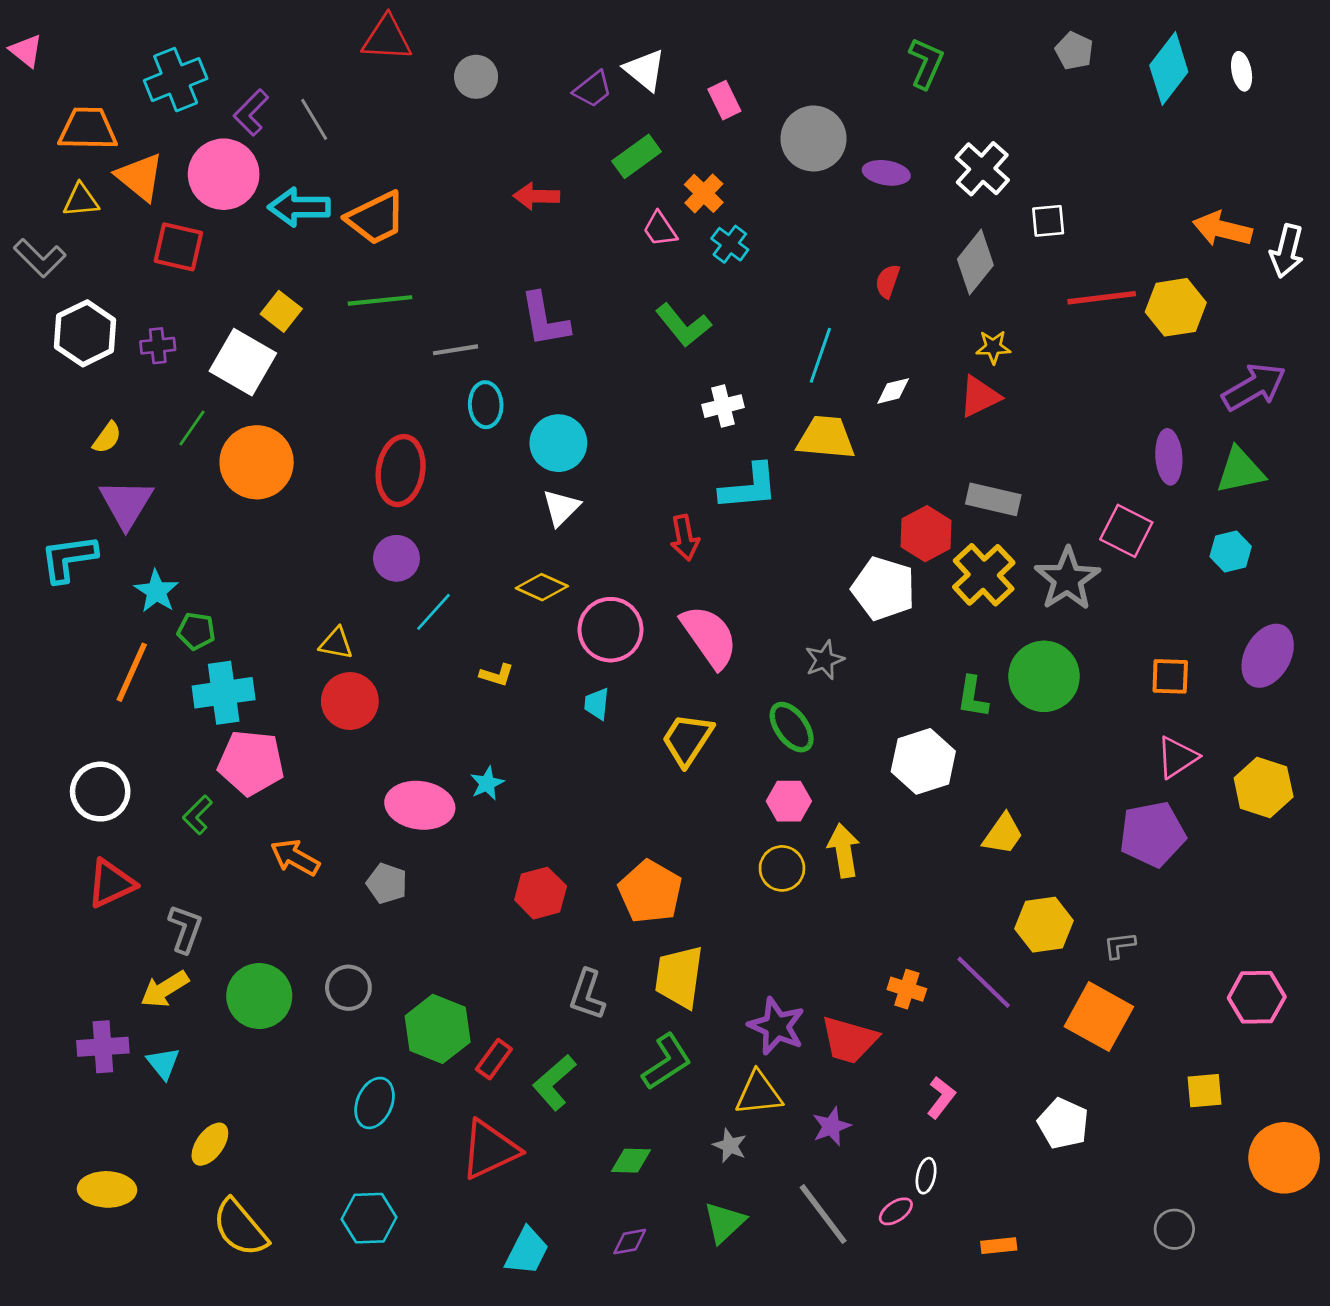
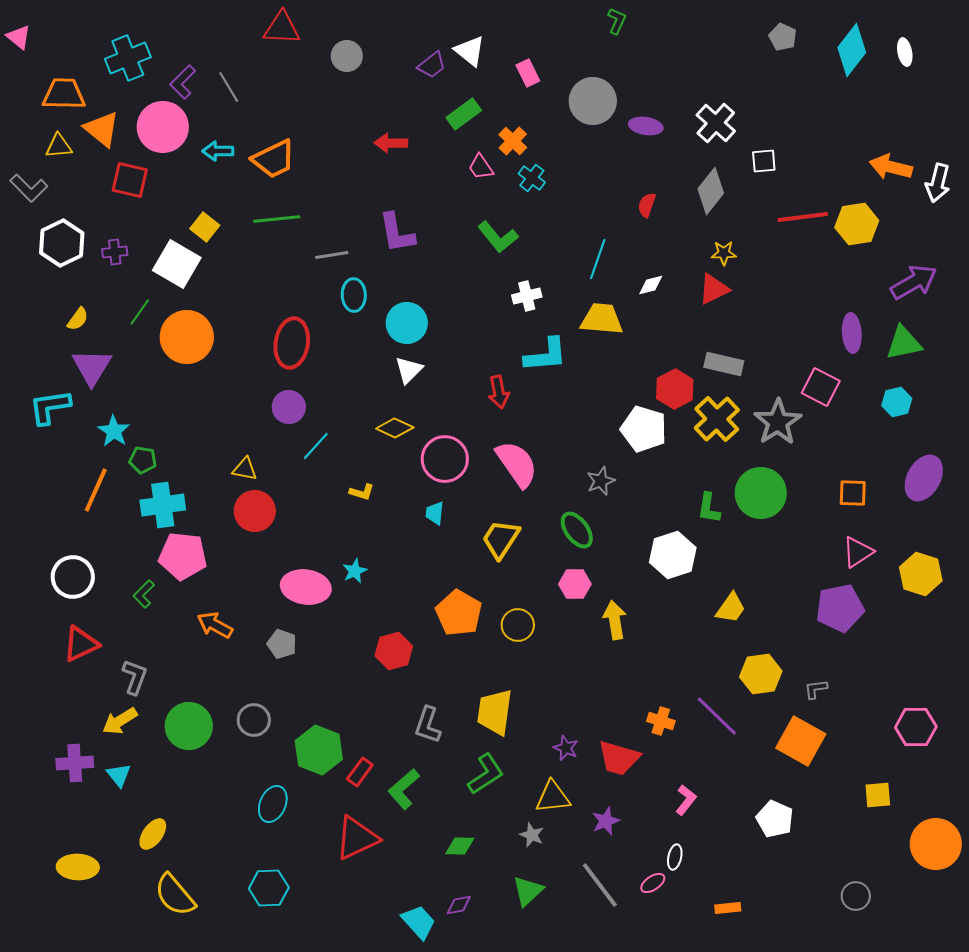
green L-shape: (926, 63) -> (617, 21), moved, size x0.7
cyan arrow: (299, 207) -> (218, 151), size x0.7
yellow circle: (782, 868) -> (518, 625), moved
orange pentagon: (650, 892) -> (459, 613), moved
purple star: (776, 1026) -> (566, 748), size x0.6
cyan trapezoid: (527, 1251) -> (419, 922), moved, turned -69

